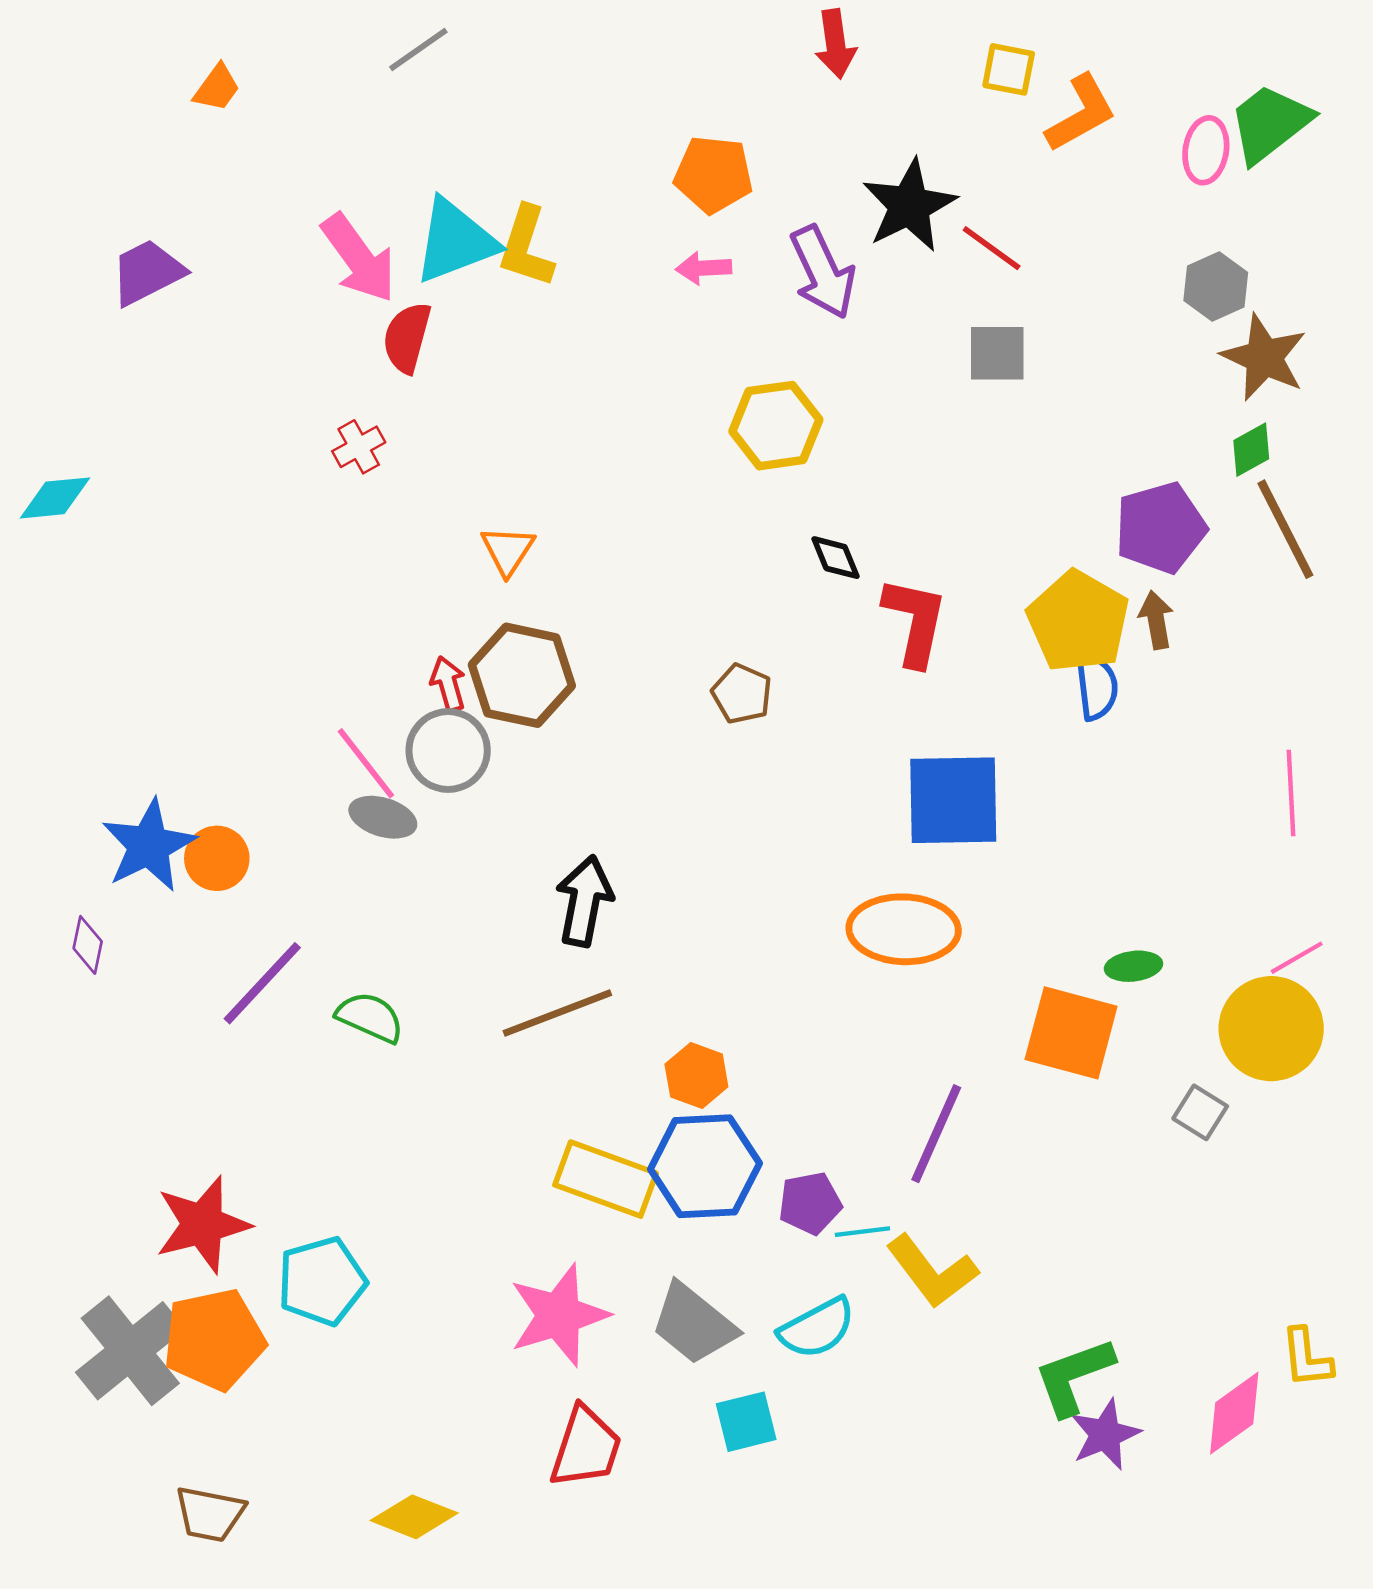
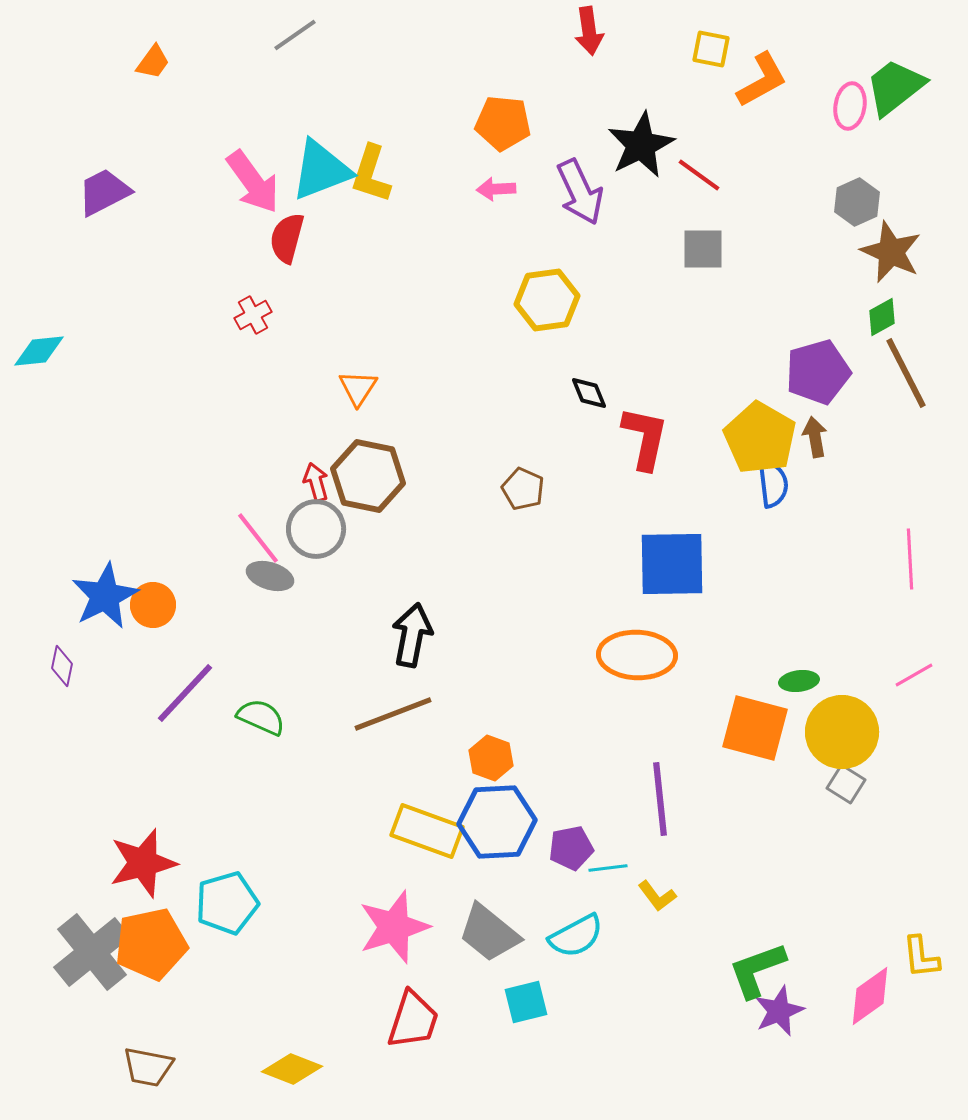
yellow circle: (1271, 1029) -> (842, 732), moved
purple line: (936, 1134) -> (660, 799), turned -30
yellow L-shape: (932, 1271) -> (657, 896), size x0.6

